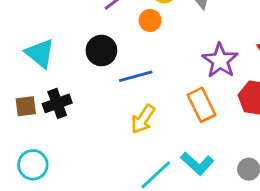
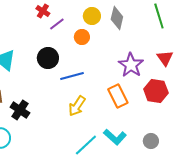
black cross: (57, 103) -> (20, 110), moved, turned -36

